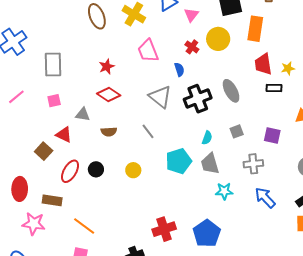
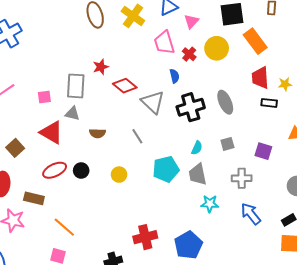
orange rectangle: (255, 29) -> (255, 41), turned -50
pink trapezoid: (148, 51) -> (164, 43), moved
gray rectangle: (53, 64) -> (76, 86), moved
red diamond: (109, 94) -> (125, 86), moved
red triangle: (64, 135) -> (51, 133), size x1.4
brown square: (44, 151) -> (15, 148), moved
red ellipse: (70, 171) -> (55, 170), turned 30

